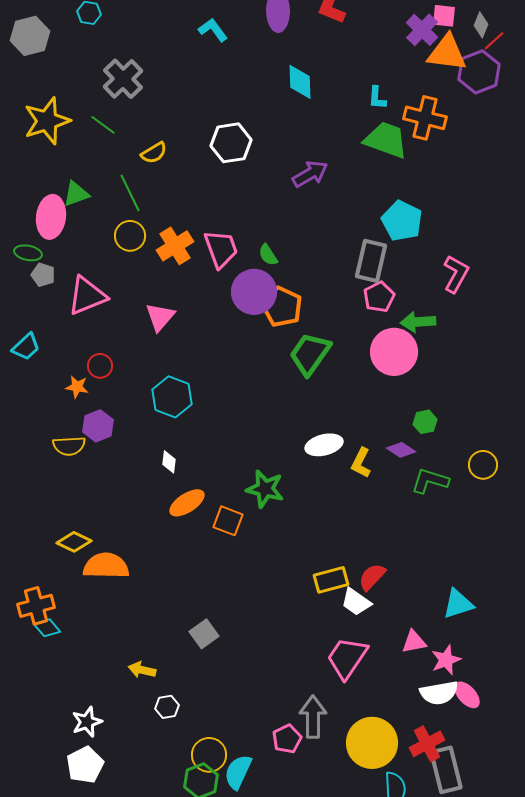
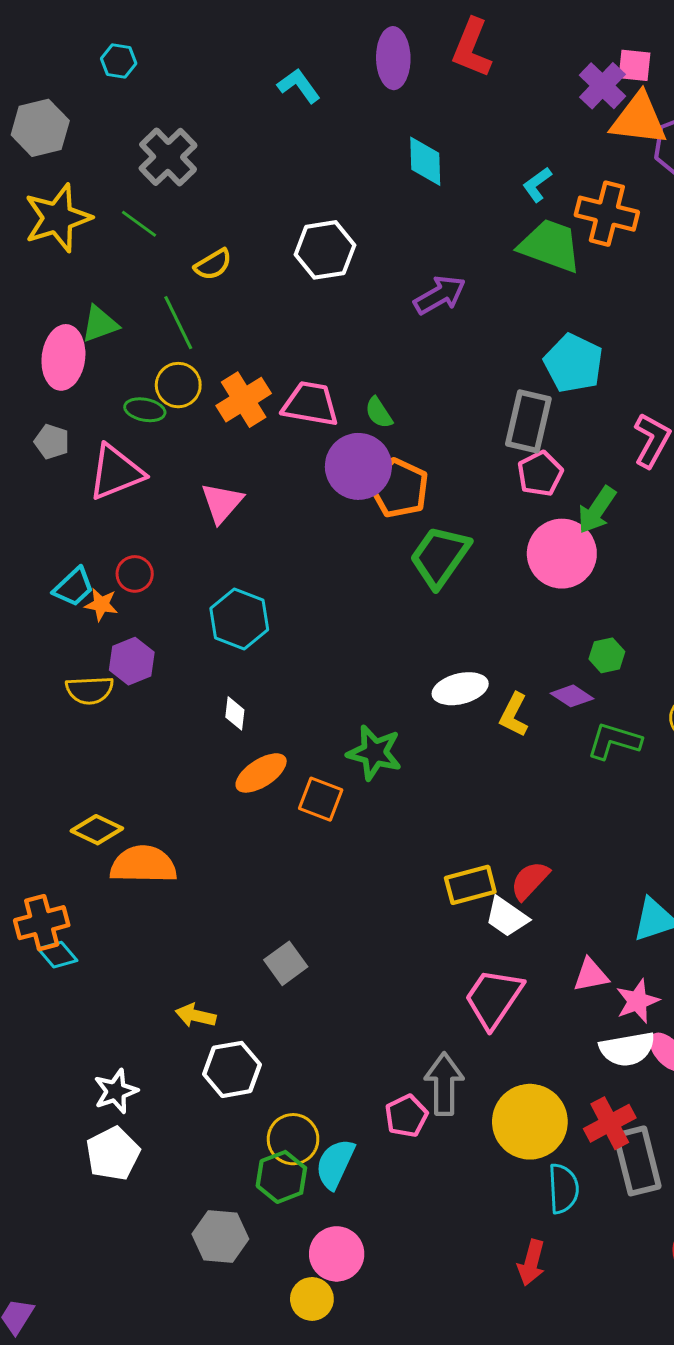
gray hexagon: (30, 36) -> (40, 128), moved
cyan L-shape: (377, 98) -> (537, 185), turned 50
pink trapezoid: (221, 249) -> (310, 404), turned -60
green ellipse: (28, 253) -> (145, 410), moved
green arrow: (418, 322) -> (597, 510), turned -52
cyan trapezoid: (26, 347) -> (74, 587), moved
white hexagon: (167, 707) -> (232, 1069), size x1.6

